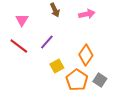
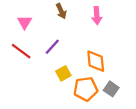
pink arrow: (87, 14) -> (97, 16), turned 98
orange diamond: (86, 55) -> (96, 61), turned -40
orange pentagon: (77, 80) -> (86, 89), turned 30

